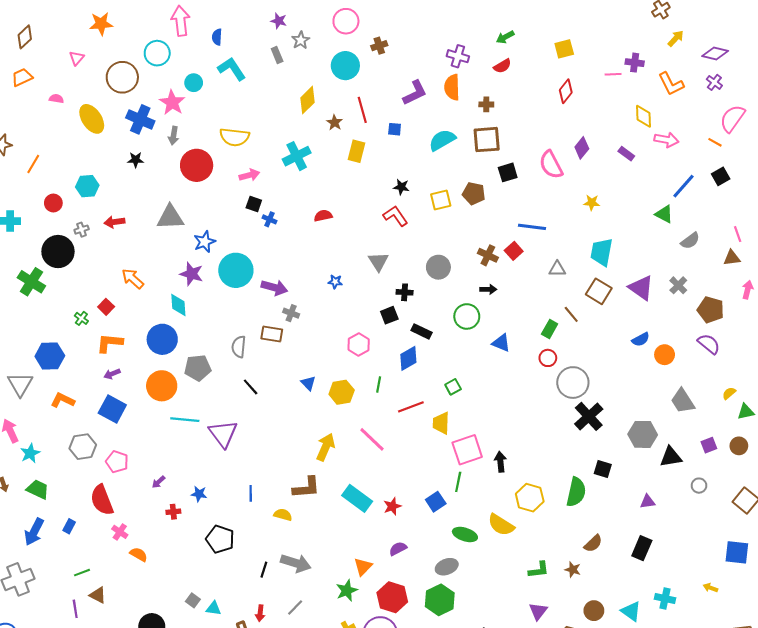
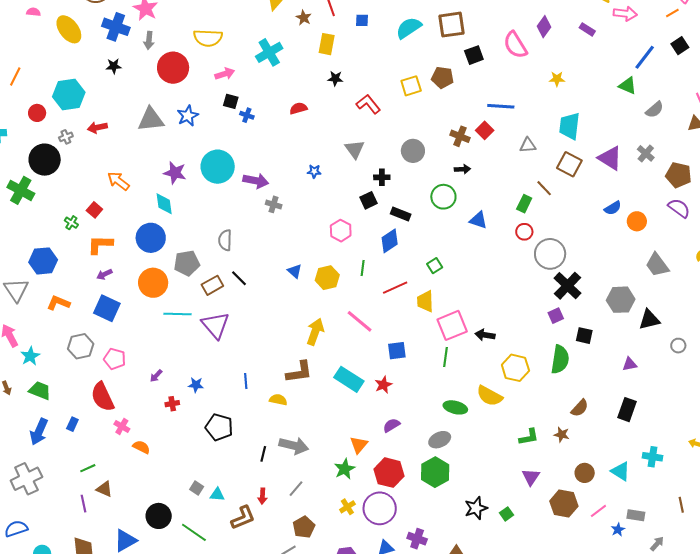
orange line: (715, 142) -> (672, 13), turned -56
cyan hexagon: (87, 186) -> (69, 95), size x1.4
black star: (401, 187) -> (335, 78), moved
blue star: (205, 242) -> (188, 116), moved
brown rectangle: (272, 334) -> (212, 285), moved, turned -35
purple square: (709, 445) -> (556, 316), moved
black arrow: (500, 462) -> (485, 335), turned -72
blue square: (436, 502) -> (397, 351), moved, turned 30

